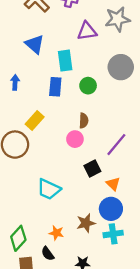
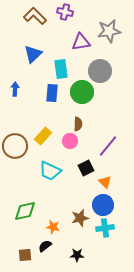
blue triangle: (35, 44) -> (33, 54), turned 36
gray circle: (121, 67) -> (100, 71), moved
green circle: (88, 86) -> (82, 92), size x1.5
yellow rectangle: (35, 121) -> (43, 136), moved
cyan trapezoid: (49, 189) -> (50, 171), moved
green diamond: (18, 238) -> (25, 211), moved, turned 35
black semicircle: (48, 254) -> (45, 246), turned 88

